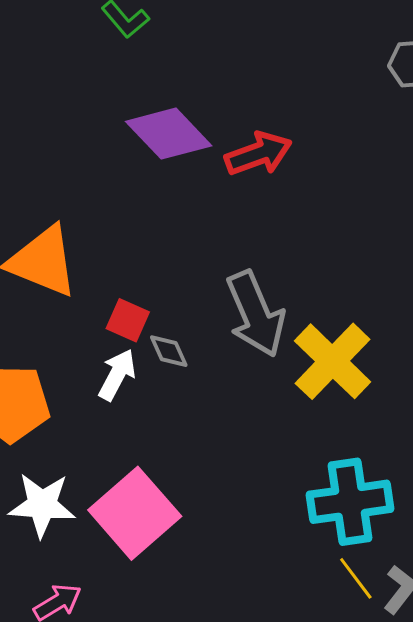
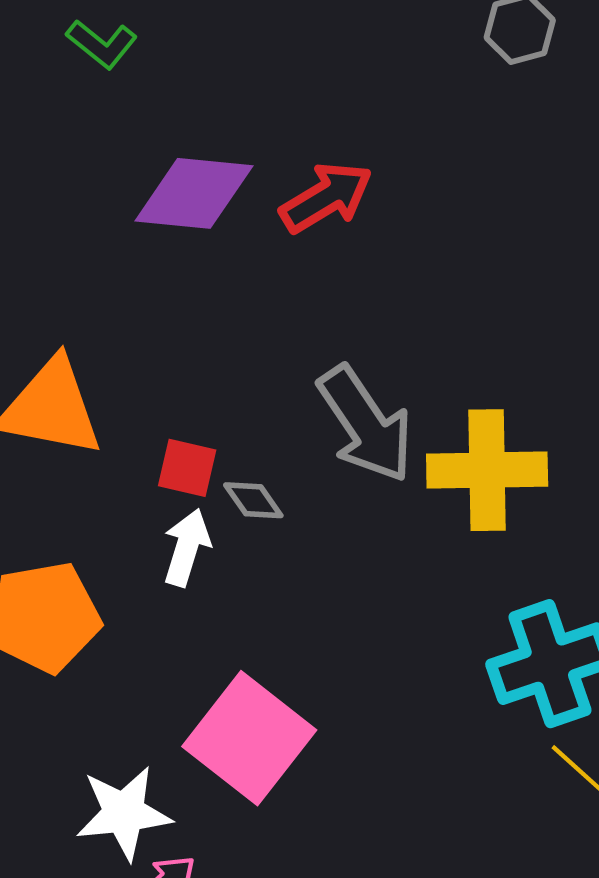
purple diamond: (169, 134) -> (194, 193), turned -30
yellow cross: (333, 361) -> (487, 470), turned -34
white star: (42, 505) -> (124, 813), moved

